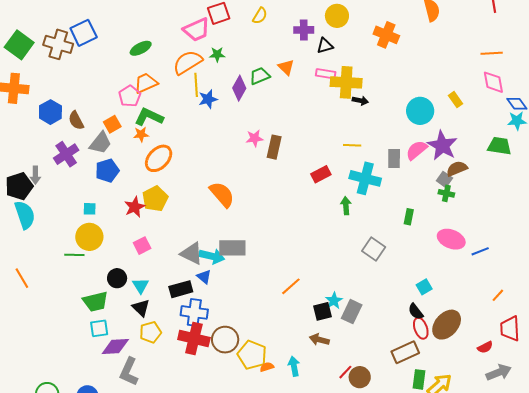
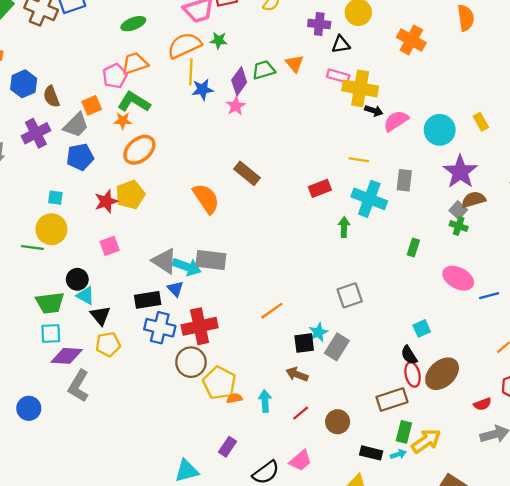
pink star: (255, 138) -> (236, 106), moved, turned -30
brown rectangle: (274, 147) -> (247, 173), moved, turned -70
pink semicircle: (417, 150) -> (396, 121), moved
gray square: (374, 249) -> (350, 295), moved, turned 30
cyan triangle: (141, 286) -> (86, 296), moved, turned -36
red cross: (194, 338) -> (200, 326), moved, turned -32
red line: (345, 372) -> (301, 413), moved

